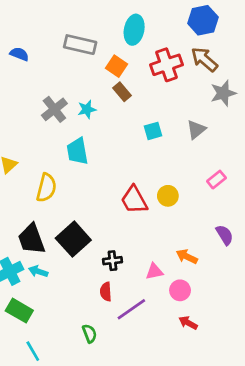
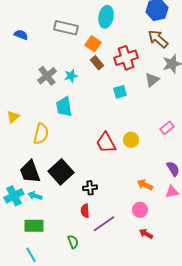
red cross: (167, 65) -> (126, 58), moved
gray triangle: (196, 130) -> (152, 80), moved
pink triangle: (154, 271) -> (172, 192), moved
green rectangle: (19, 311) -> (34, 226), moved, turned -30

